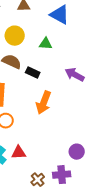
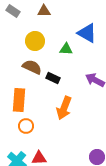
blue triangle: (60, 15) -> (87, 33), moved

